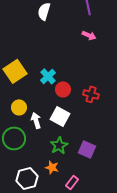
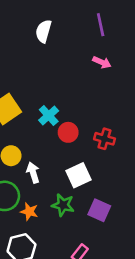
white square: (60, 116) -> (79, 175), moved, turned 36
green star: (59, 145) -> (63, 205), turned -30
orange star: (52, 167) -> (29, 212), moved

